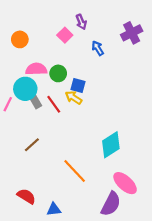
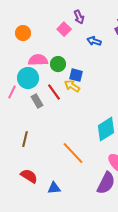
blue arrow: (98, 48) -> (94, 41), turned -40
gray rectangle: (35, 101) -> (37, 101), moved
brown line: (32, 145) -> (25, 139), moved, turned -35

